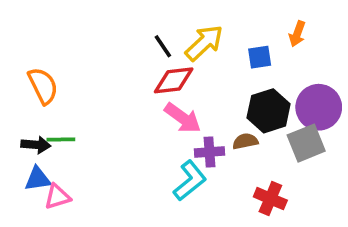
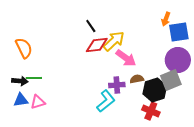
yellow arrow: (204, 43) -> (114, 41), moved
blue square: (260, 57) -> (179, 32), moved, size x1.5
black hexagon: (269, 111) -> (155, 90), moved
pink arrow: (183, 118) -> (126, 58), moved
pink triangle: (57, 197) -> (38, 102), moved

